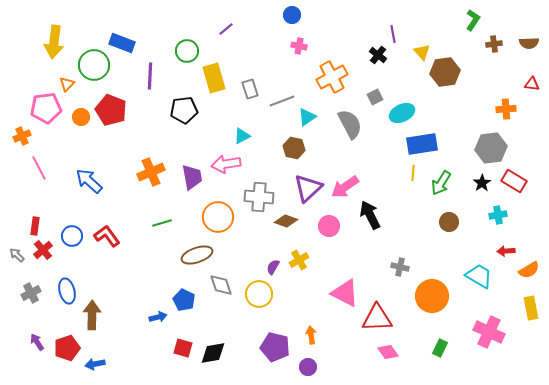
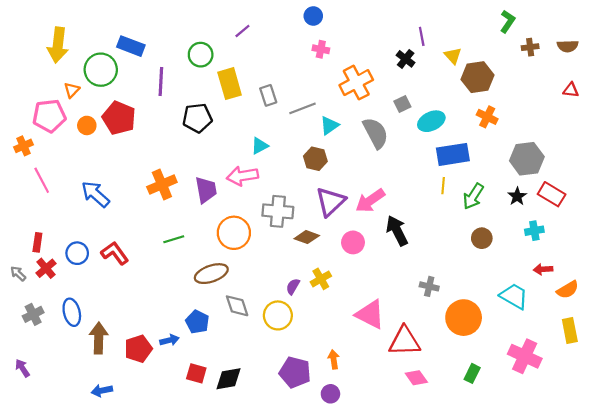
orange cross: (506, 109) -> (487, 117), moved, turned 30
purple arrow: (37, 342) -> (22, 368), moved
red pentagon: (67, 348) -> (138, 349), moved

